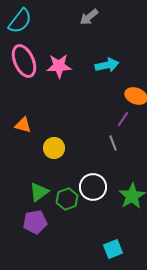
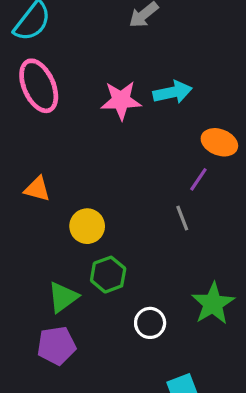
pink star: (59, 66) -> (121, 100), moved
white circle: (93, 187) -> (150, 323), moved, size x0.7
green hexagon: (67, 199) -> (108, 275), moved

